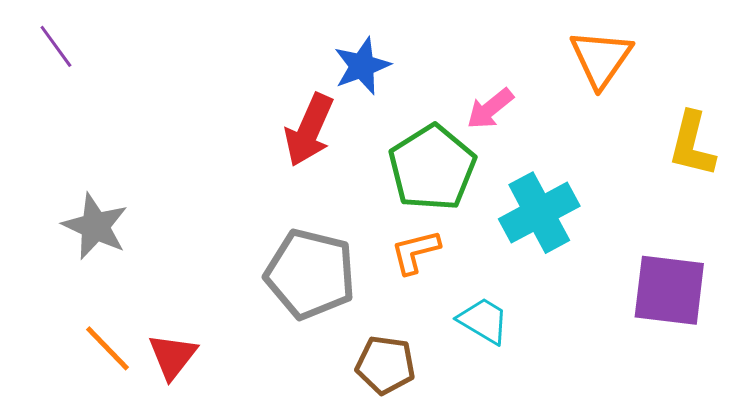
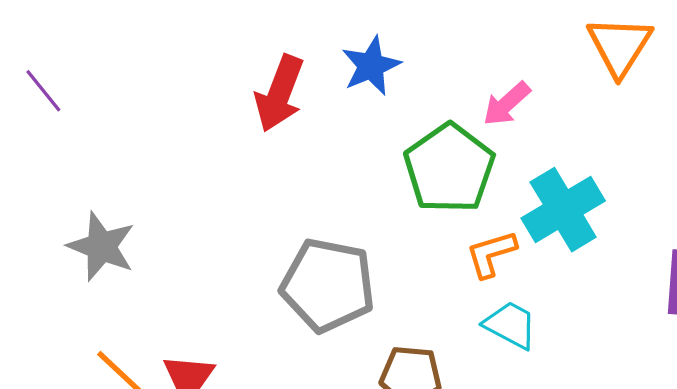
purple line: (56, 46) -> (43, 91), moved
red arrow: (309, 130) -> (279, 93), moved
orange L-shape: (415, 252) -> (491, 254), moved

